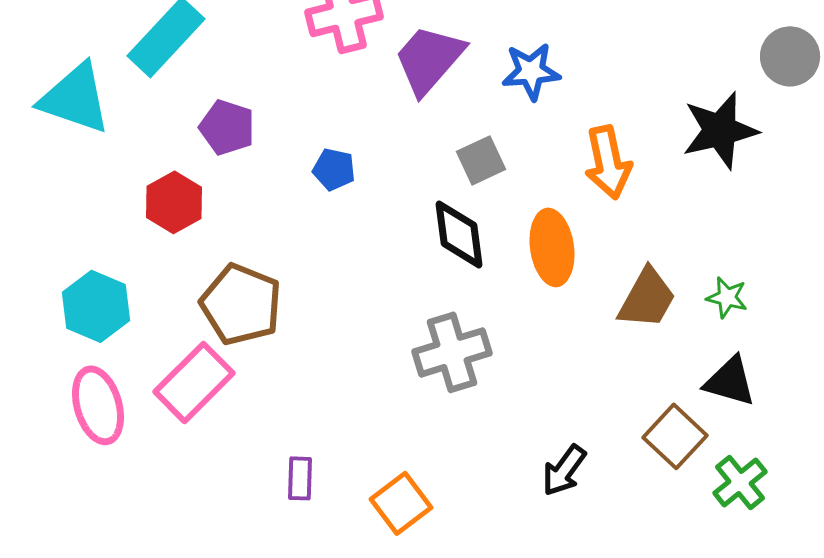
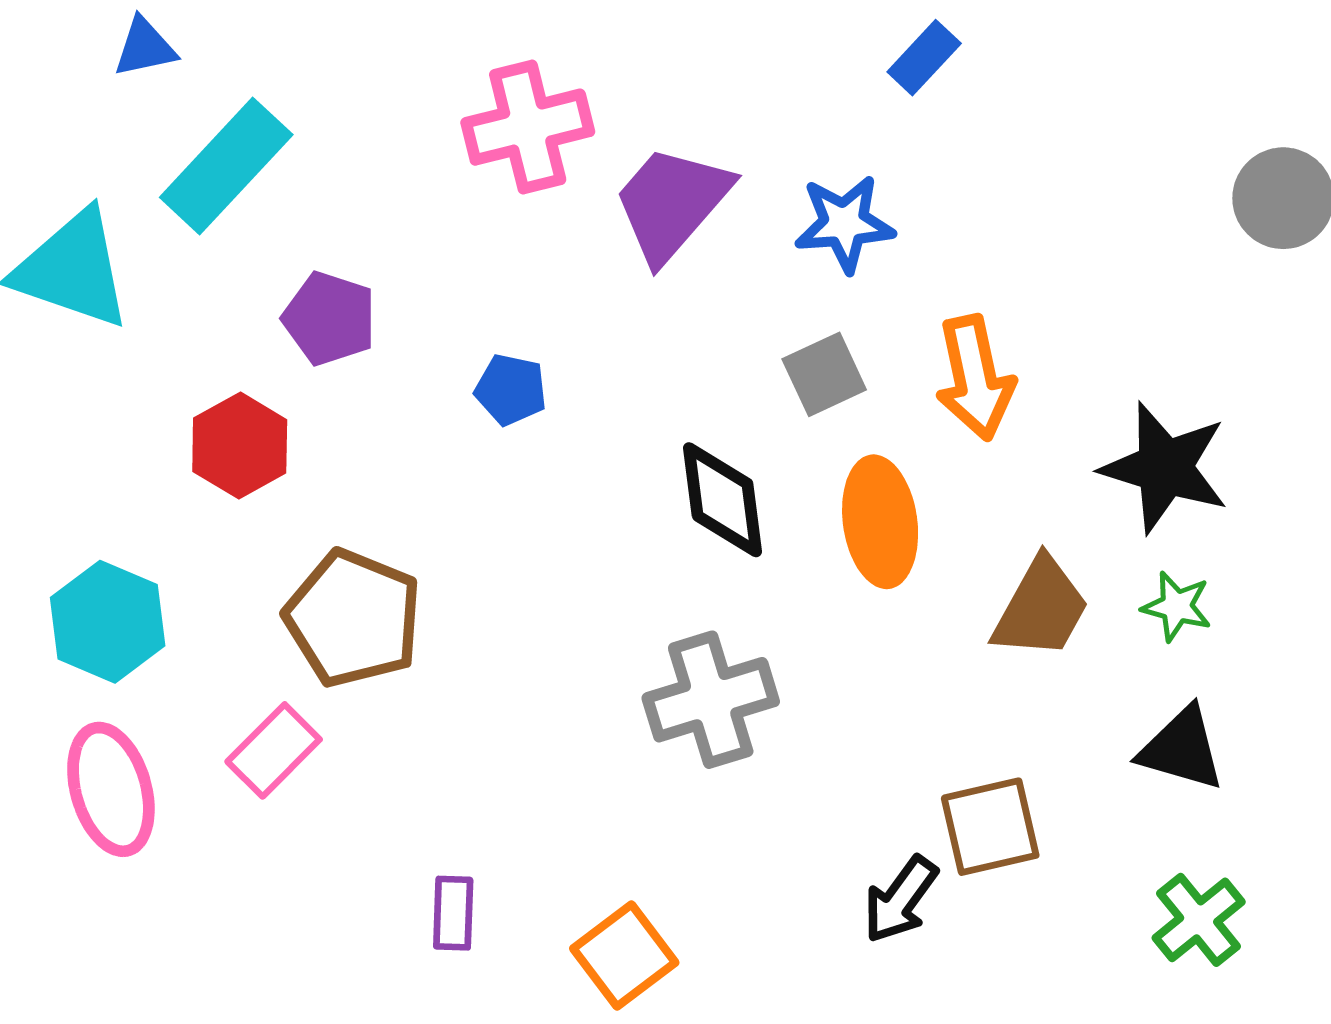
black star: (720, 130) -> (1165, 468), moved, turned 30
gray square: (481, 160) -> (824, 374), moved
pink rectangle: (194, 382) -> (274, 750), size x0.7
brown square: (675, 436) -> (990, 827), moved, turned 34

